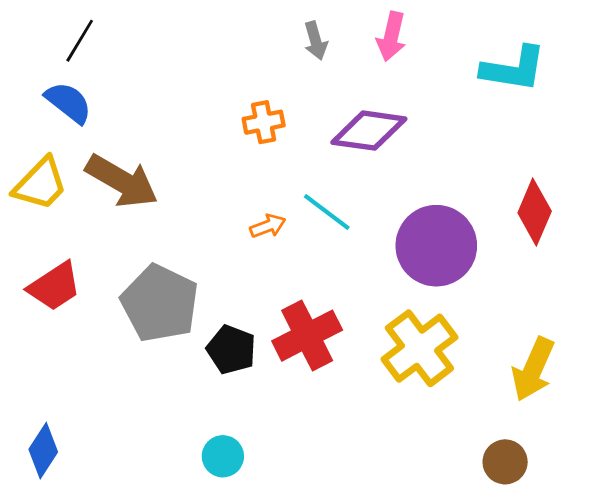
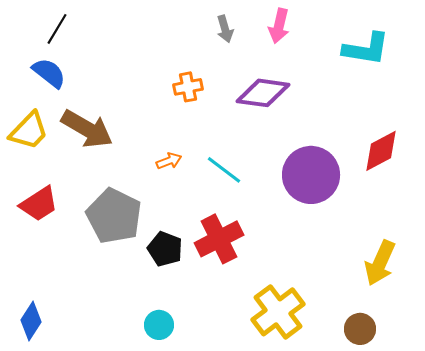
cyan line: (327, 212) -> (224, 170), moved
red diamond: (535, 212) -> (381, 151), turned 39
orange arrow: (268, 226) -> (169, 161), moved
yellow cross: (419, 348) -> (278, 312), moved

